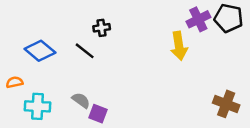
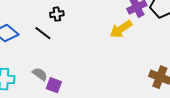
yellow arrow: (179, 46) -> (121, 29), turned 65

